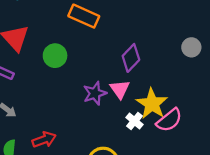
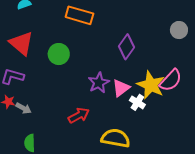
pink triangle: (120, 89) -> (121, 88), moved, turned 36
pink semicircle: (169, 120) -> (171, 80), moved
red arrow: (44, 140) -> (79, 115), moved

